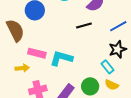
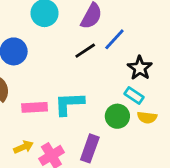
blue line: (118, 26) -> (114, 39), moved
yellow arrow: (22, 68) -> (24, 147), moved
green circle: (90, 86) -> (117, 116), moved

